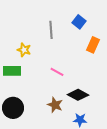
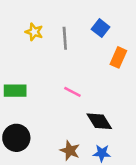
yellow star: (24, 50) -> (34, 32), moved
black diamond: (78, 95) -> (99, 121), turned 30
brown star: (55, 105) -> (70, 151), moved

